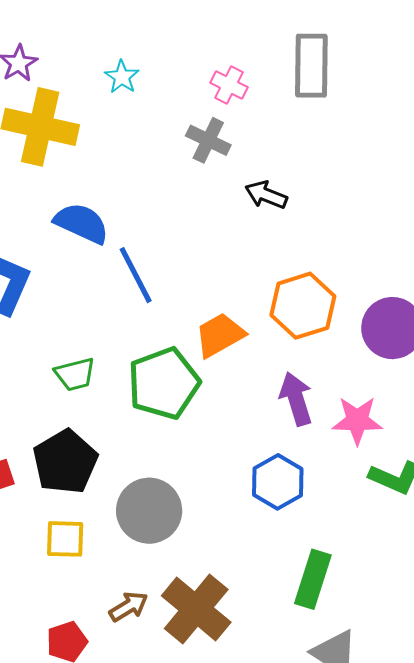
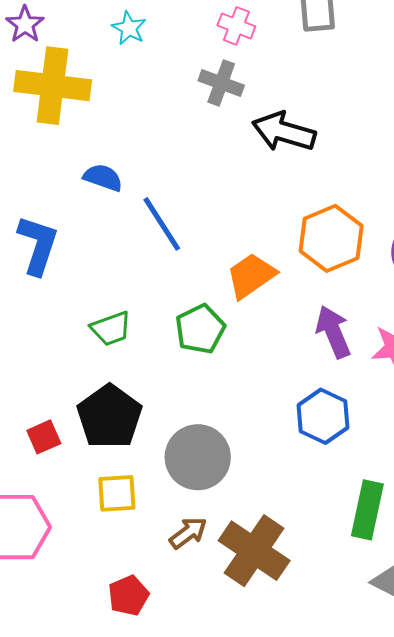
black arrow: (266, 195) -> (284, 132), size x1.5
blue semicircle: (82, 223) -> (103, 178), size x0.7
green pentagon: (164, 383) -> (200, 329), size x0.7
brown arrow: (129, 607) -> (188, 533), moved

